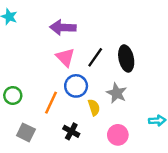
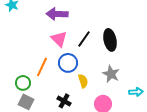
gray star: (117, 93) -> (111, 74), moved
green circle: (13, 95) -> (23, 83), moved
orange line: (51, 103) -> (42, 67), moved

